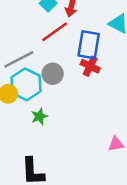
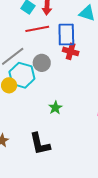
red line: (55, 32) -> (37, 29), turned 35
green star: (39, 116) -> (55, 108), moved

